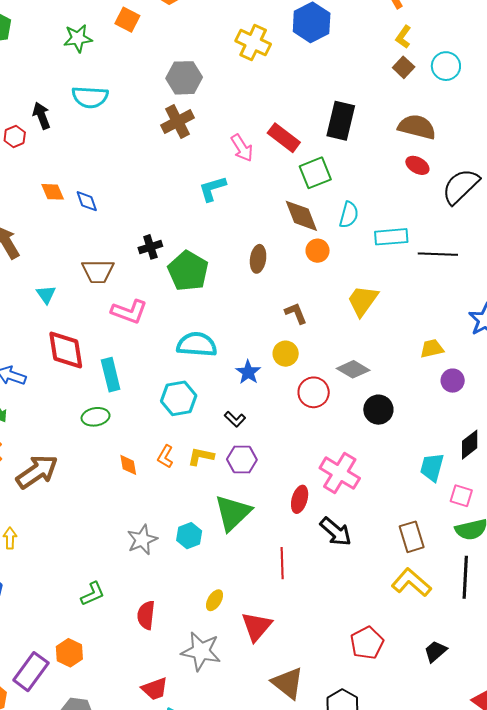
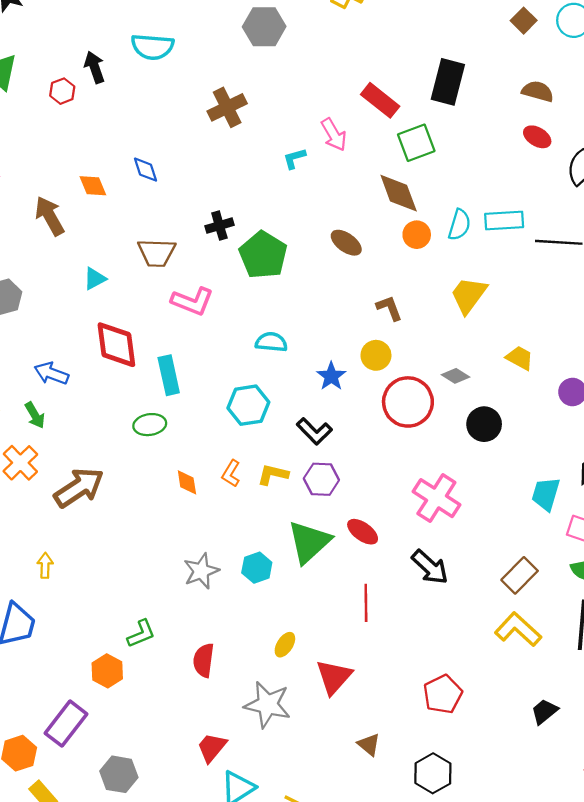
brown cross: (177, 122) -> (227, 107), moved
brown semicircle: (417, 127) -> (538, 91), size x0.7
pink arrow: (242, 148) -> (334, 135), moved
cyan L-shape: (212, 189) -> (294, 158), size x0.7
orange diamond: (53, 192) -> (93, 186), moved
cyan semicircle: (349, 215) -> (459, 225), moved
brown ellipse: (258, 259) -> (346, 243), turned -64
cyan triangle: (46, 294) -> (95, 279), turned 35
cyan semicircle: (197, 345) -> (271, 342), size x0.7
yellow trapezoid: (432, 349) -> (520, 358), moved, turned 40
gray diamond: (353, 369) -> (455, 376), size x0.7
red circle: (314, 392) -> (408, 402), size x1.4
black L-shape: (235, 419) -> (314, 431), size x1.4
red ellipse: (300, 499) -> (363, 532), moved, turned -72
brown rectangle: (412, 537) -> (520, 575), turned 60
red pentagon: (367, 643) -> (443, 694), moved
orange hexagon: (69, 653) -> (107, 671), moved
brown triangle: (288, 683) -> (369, 745), size x0.6
red trapezoid: (155, 689) -> (212, 747), turned 148

